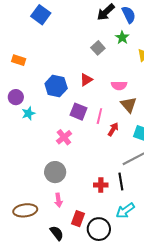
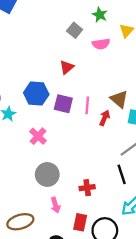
pink semicircle: (119, 85) -> (101, 44), moved
blue hexagon: (56, 86) -> (36, 94), moved
brown triangle: (129, 105) -> (119, 99), moved
pink cross: (64, 137) -> (38, 136), moved
red cross: (101, 185) -> (87, 188), moved

